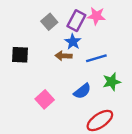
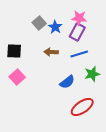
purple rectangle: (76, 21) -> (77, 32), moved
blue star: (73, 42) -> (55, 27), moved
pink square: (45, 99) -> (17, 77), moved

